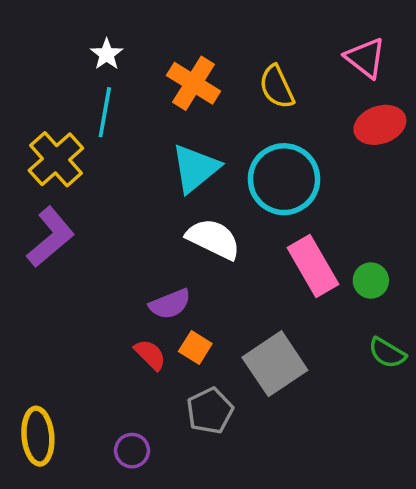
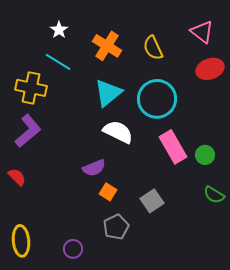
cyan line: (105, 112) -> (58, 62), turned -68
yellow cross: (56, 159) -> (31, 88), turned -36
red semicircle: (150, 355) -> (17, 177), moved
gray square: (275, 364) -> (152, 201), size x0.7

